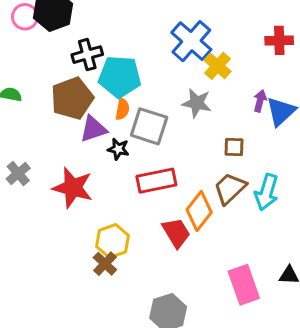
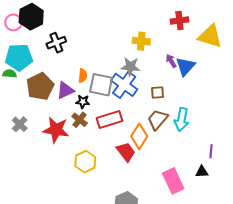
blue cross: (191, 41) -> (124, 85), moved
yellow cross: (218, 66) -> (141, 41), turned -30
cyan pentagon: (120, 77) -> (19, 57), moved
brown pentagon: (72, 98) -> (40, 86), moved
purple arrow: (260, 101) -> (171, 61), turned -40
brown cross: (105, 264) -> (80, 120), moved

